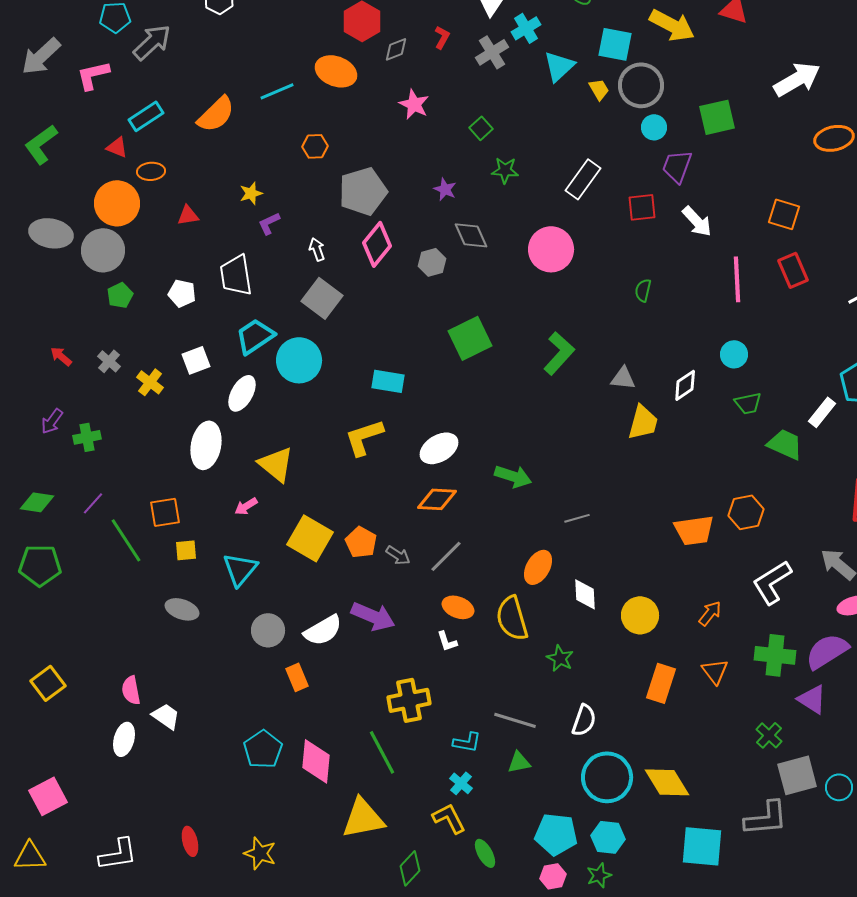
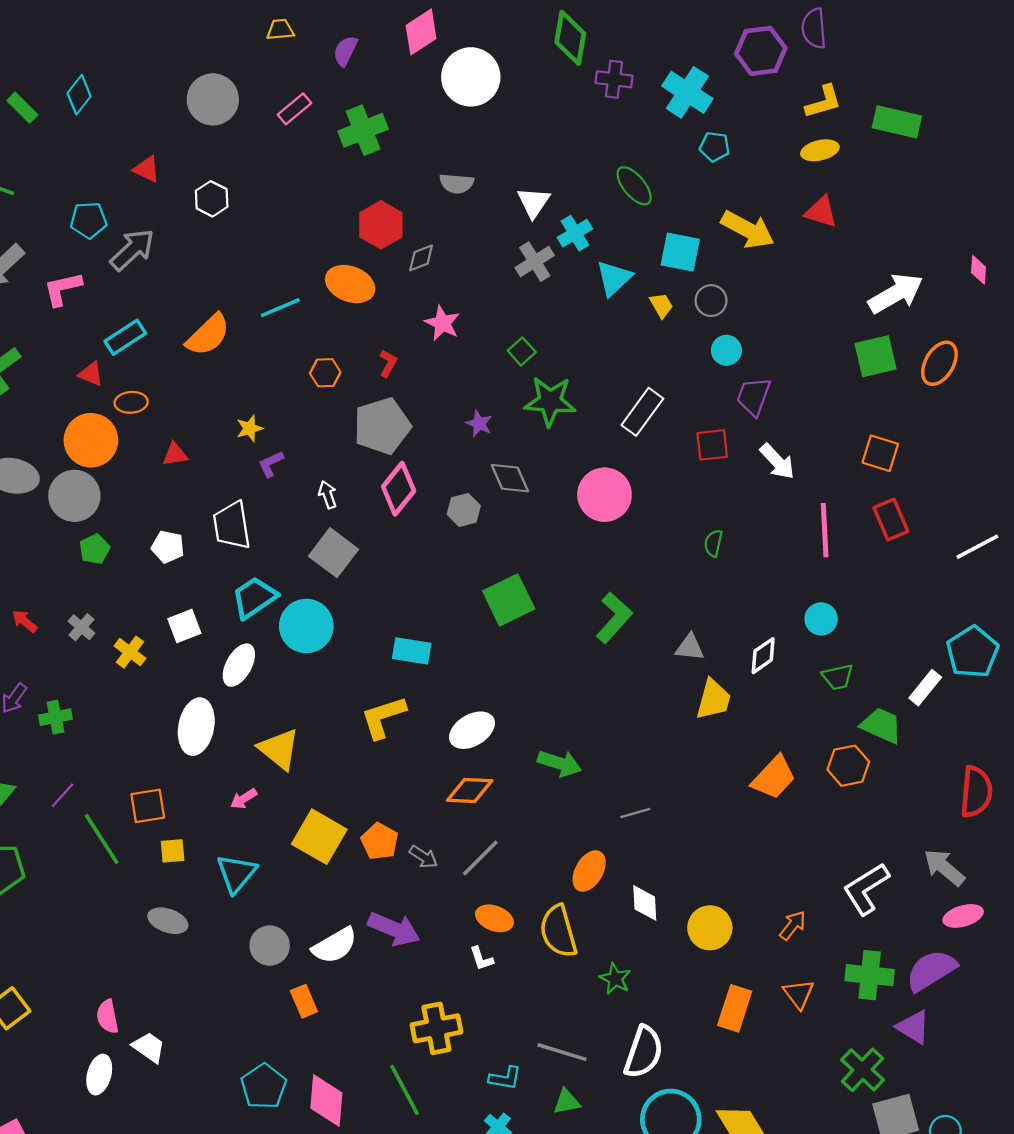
red L-shape: (442, 37) -> (388, 363), moved
gray circle: (641, 85) -> (711, 301), size x0.6
green square: (717, 117) -> (876, 356), moved
orange ellipse: (834, 138) -> (939, 363), turned -48
green star: (505, 170) -> (550, 401), size x1.6
orange hexagon: (746, 512) -> (848, 766), moved
orange trapezoid: (694, 530) -> (774, 777), moved, turned -39
white semicircle: (584, 720) -> (644, 1052), size x1.4
green cross: (769, 735) -> (863, 1070), size x1.4

